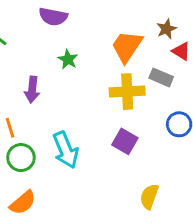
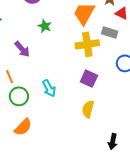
purple arrow: (32, 90) -> (22, 49), turned -42
cyan arrow: (66, 150) -> (49, 88), size x0.7
yellow semicircle: (149, 196) -> (88, 109), moved

